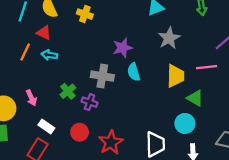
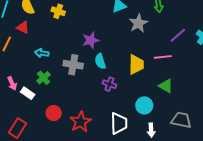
gray star: (169, 38) -> (138, 23), moved
cyan arrow: (49, 55) -> (42, 53), moved
green triangle: (195, 98) -> (166, 86), moved
purple cross: (90, 102) -> (109, 84), moved
white rectangle: (46, 126) -> (28, 93), moved

